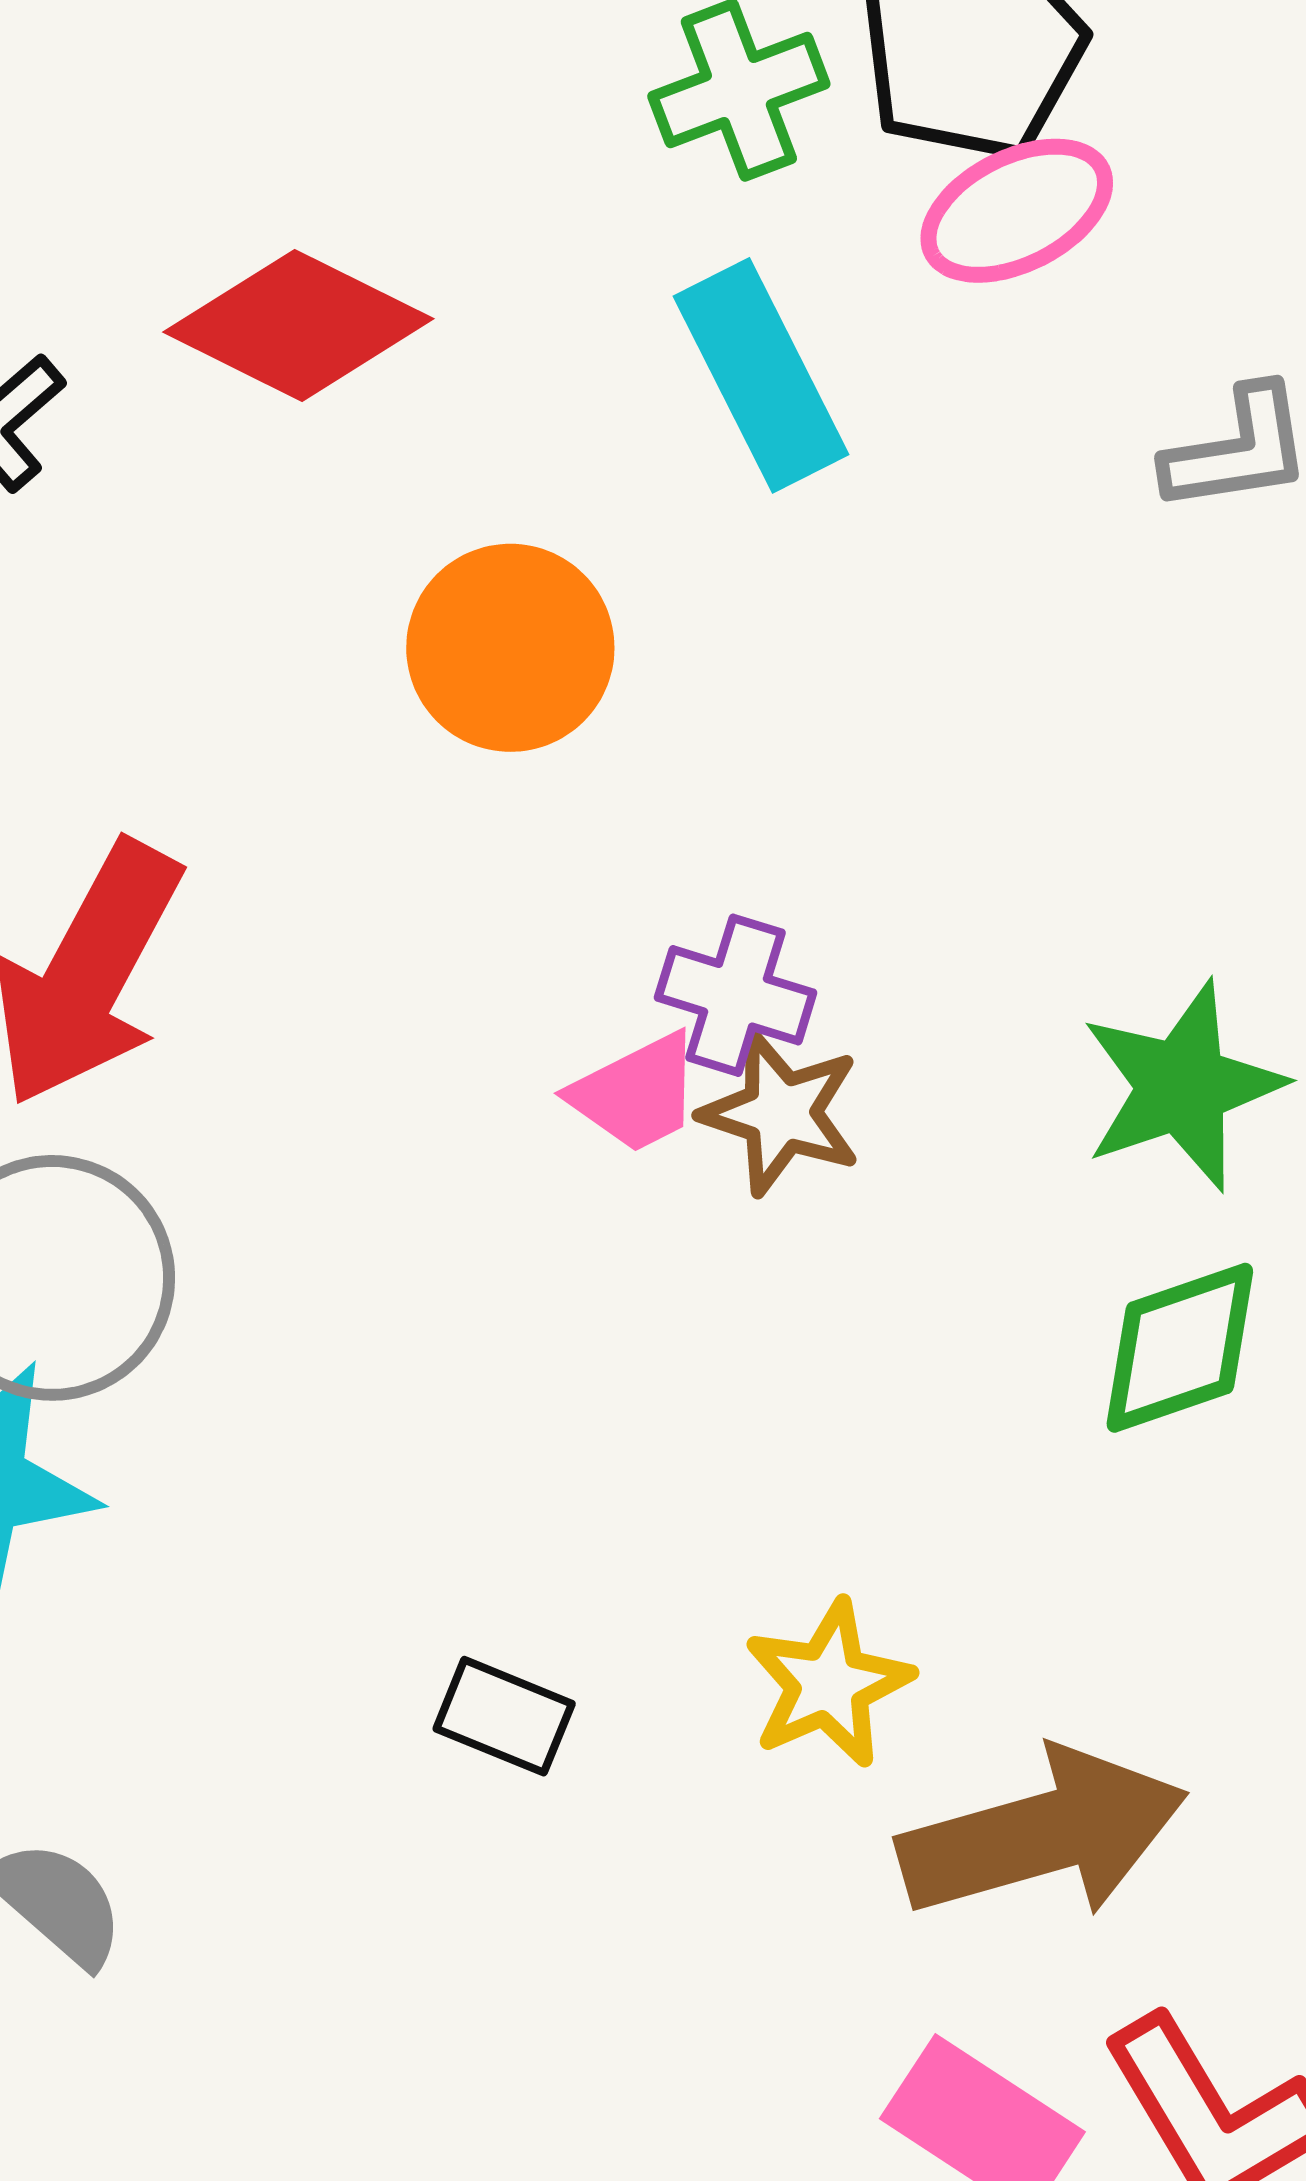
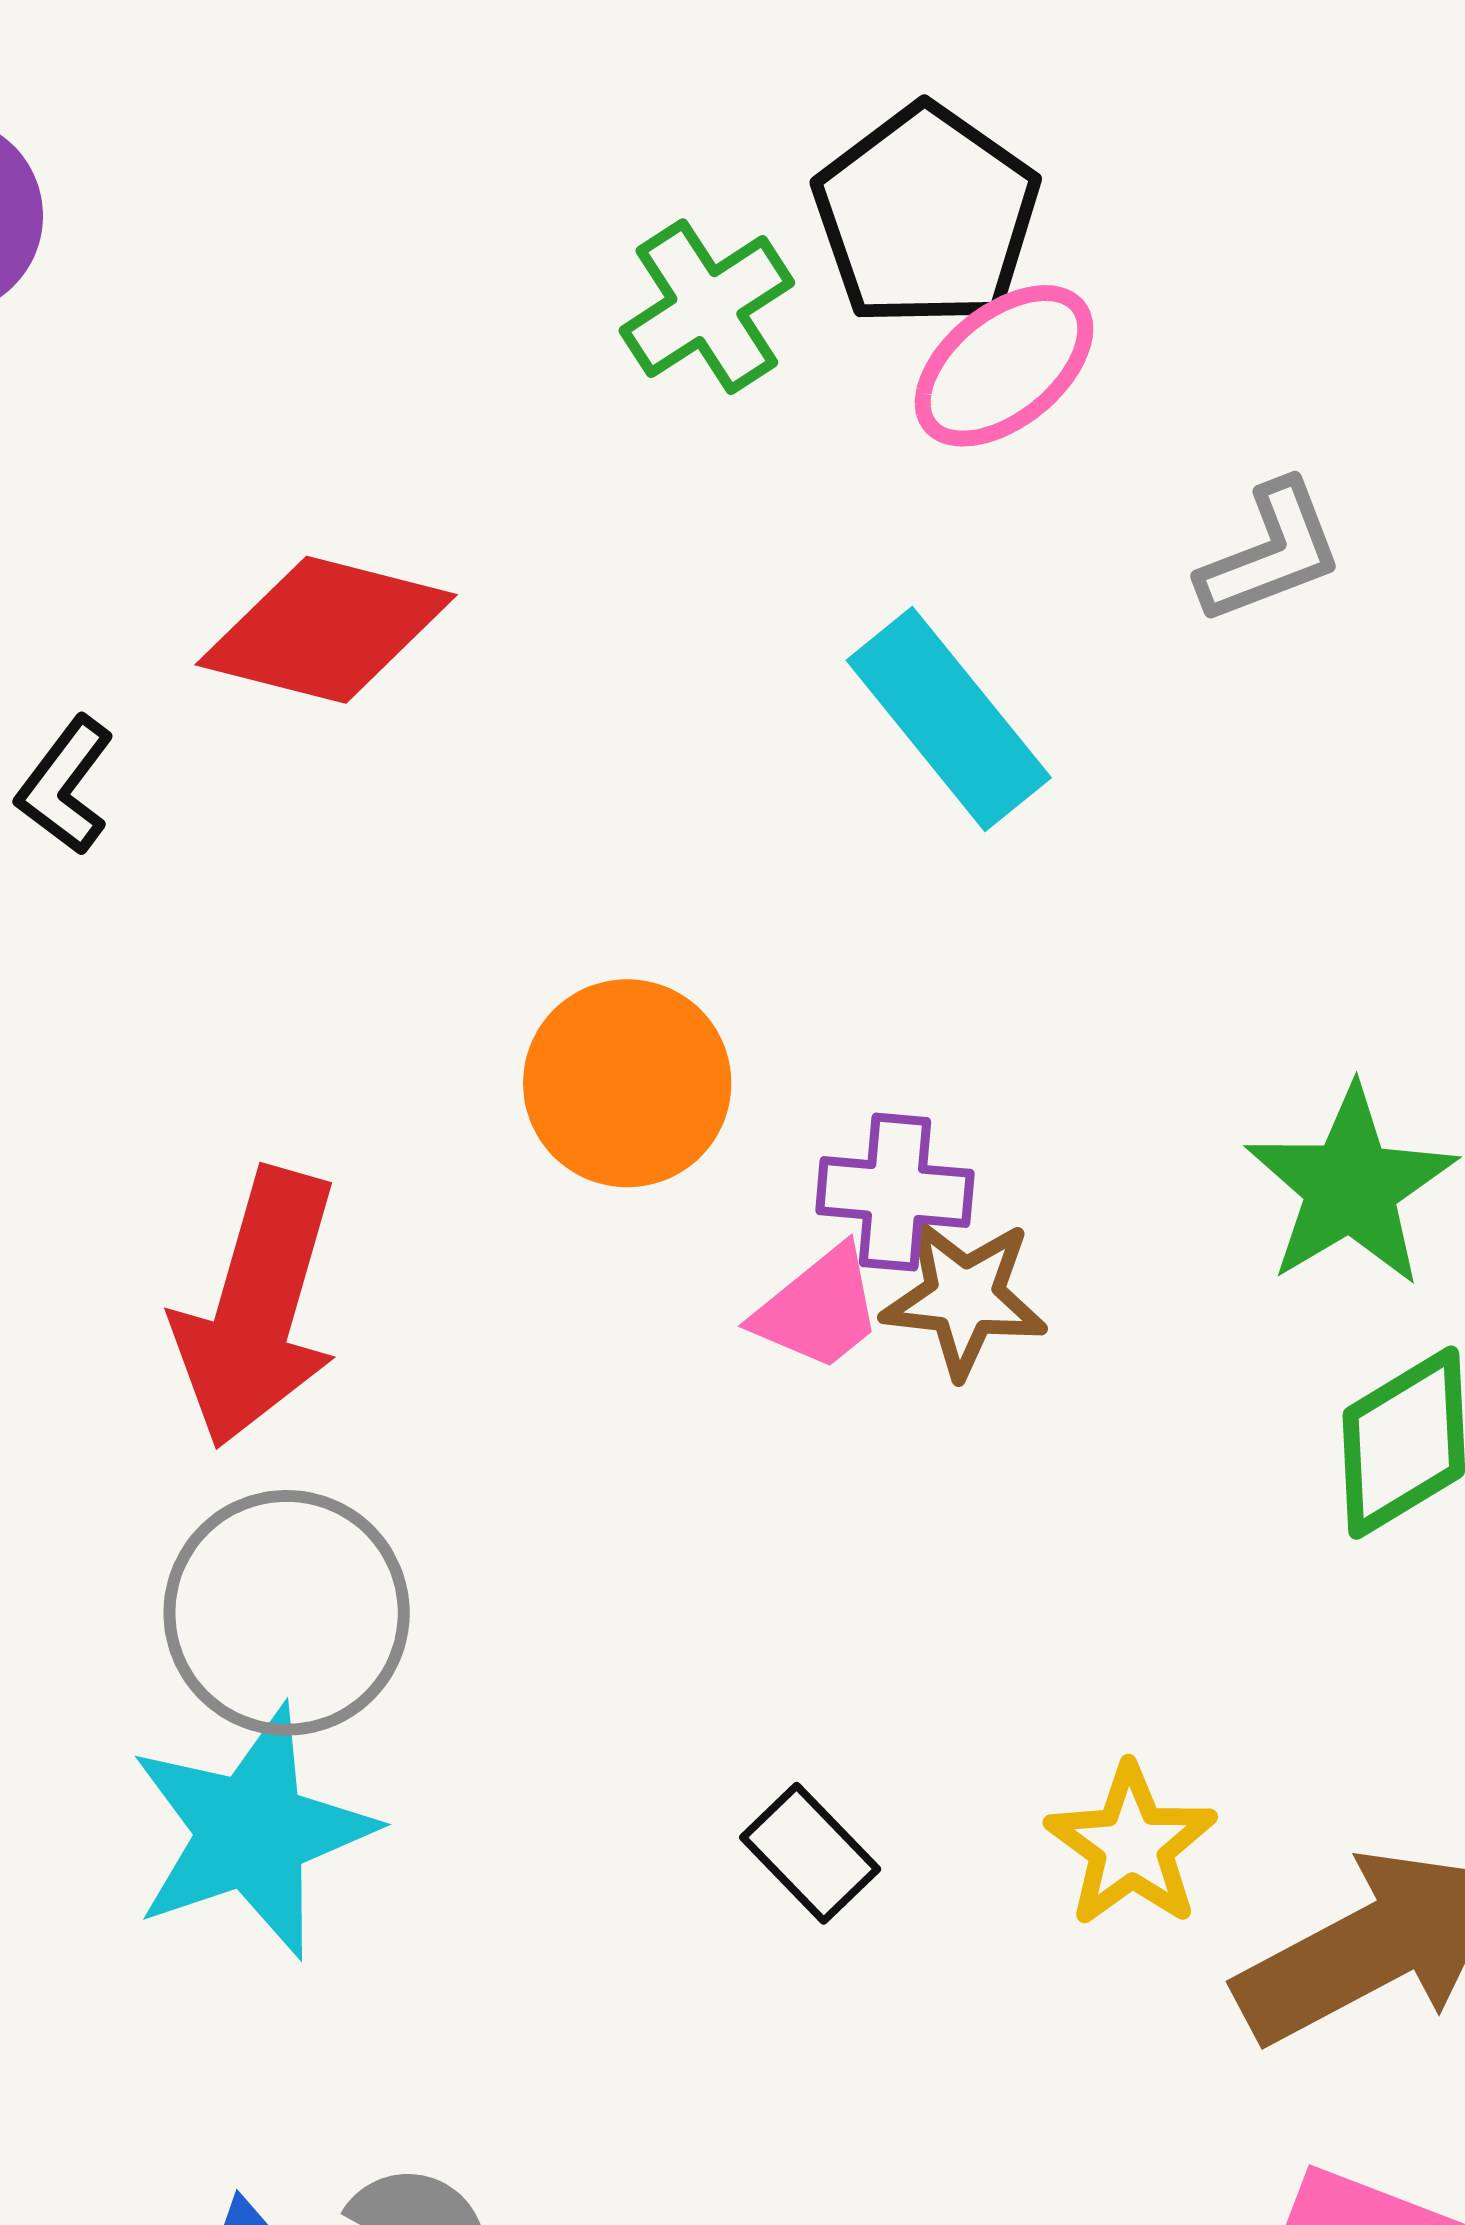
cyan rectangle: (761, 375) -> (949, 719), moved
orange circle: (510, 648) -> (627, 1083), moved
black rectangle: (504, 1716) -> (810, 1853), moved, turned 36

